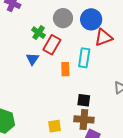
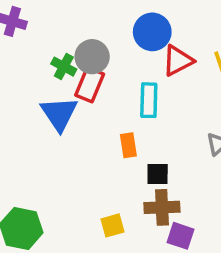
gray circle: (63, 18) -> (92, 57), moved
blue triangle: (32, 59) -> (59, 114), size x1.6
orange rectangle: (65, 69) -> (128, 145), moved

